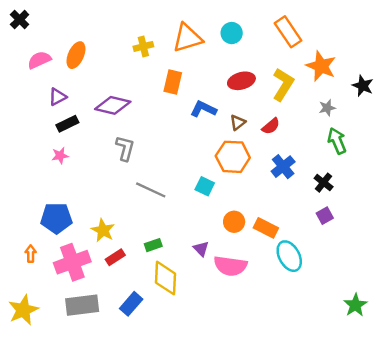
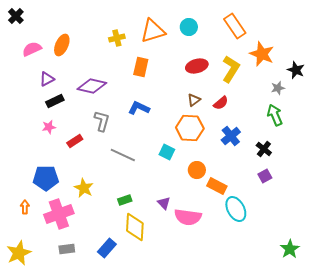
gray star: (327, 108) -> (278, 88), moved
blue L-shape: (203, 109) -> (139, 108), moved
orange circle: (234, 222) -> (197, 170), moved
red rectangle: (115, 257) -> (75, 141), moved
gray rectangle: (82, 305) -> (67, 249), size x0.6

